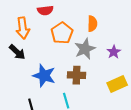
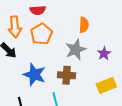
orange pentagon: (62, 33) -> (41, 34), moved

